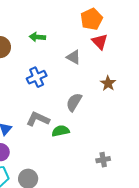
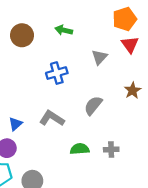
gray triangle: (74, 57) -> (99, 57), turned 35
green semicircle: (61, 131) -> (80, 149), moved
gray cross: (103, 160) -> (111, 149), moved

